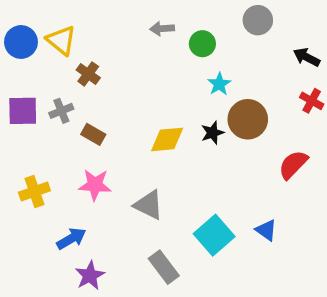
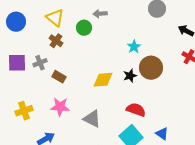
yellow triangle: (61, 40) -> (55, 18), moved
green circle: (202, 44) -> (84, 28), moved
red semicircle: (293, 165) -> (136, 110), moved, turned 66

